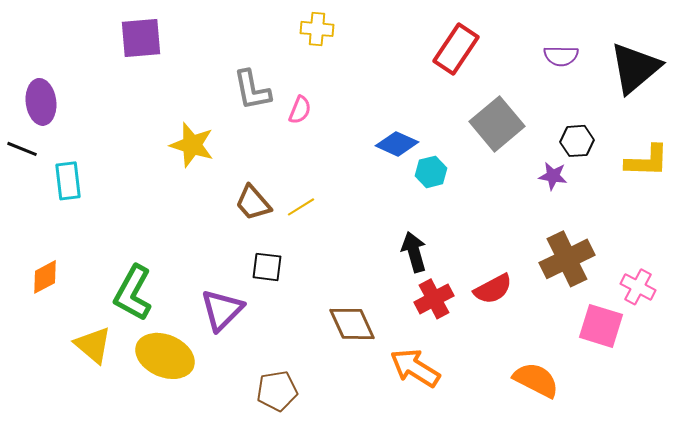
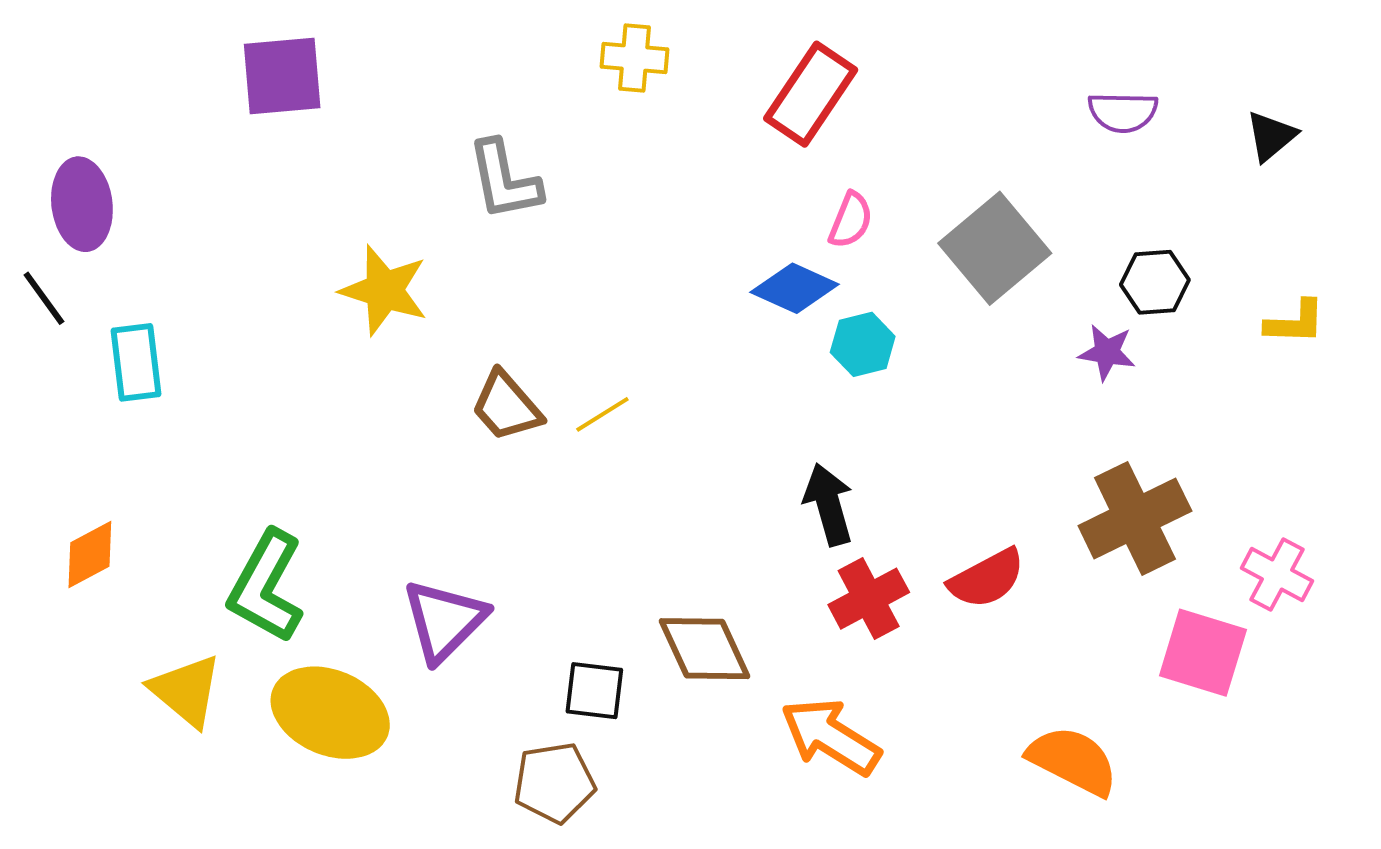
red rectangle: (456, 49) -> (811, 94), moved
black triangle: (635, 68) -> (1271, 136), size x0.5
pink semicircle: (300, 110) -> (851, 220), moved
black line: (22, 149) -> (44, 298), turned 32
yellow L-shape: (647, 161) -> (1295, 322), size x0.7
black square: (267, 267) -> (594, 691), moved

